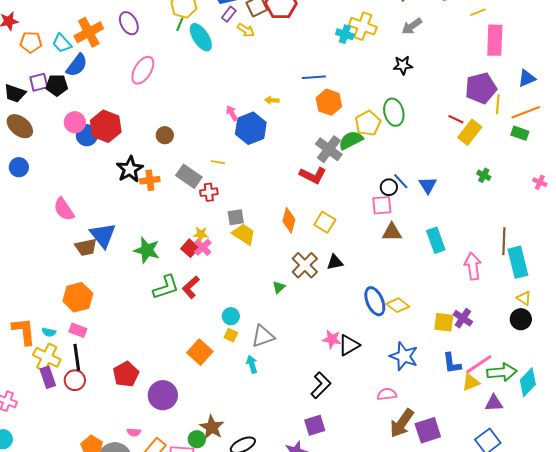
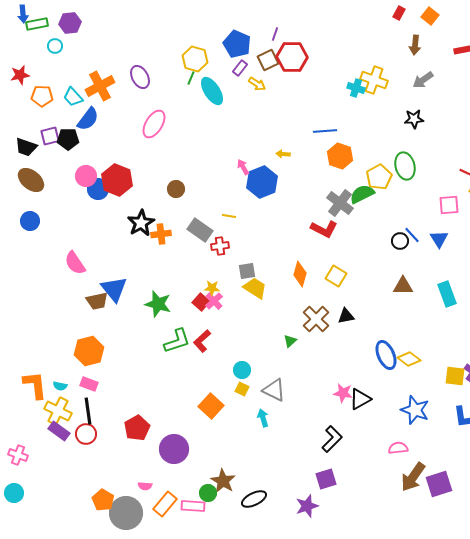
pink square: (382, 205) -> (449, 205), moved
gray triangle: (263, 336) -> (274, 390), turned 45
purple rectangle: (48, 377) -> (59, 431), turned -35

